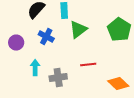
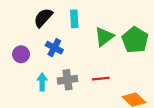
green triangle: (78, 30) -> (104, 37), moved
gray cross: (58, 78) -> (68, 80), moved

